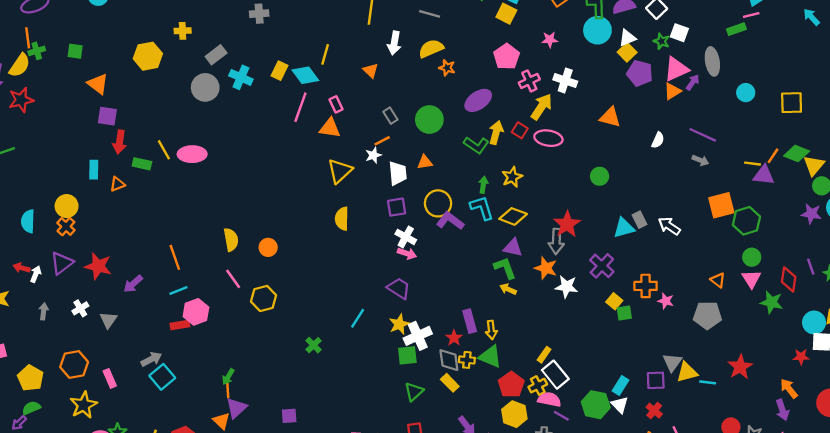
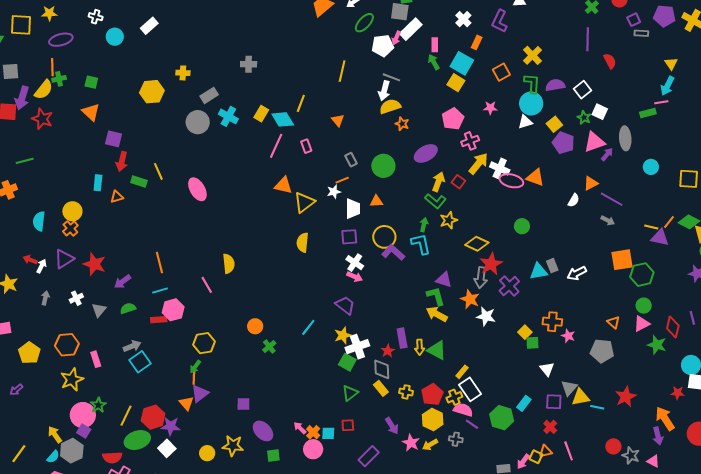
white triangle: (627, 38) -> (525, 122), moved
white arrow: (394, 43) -> (384, 91), moved
white cross: (565, 81) -> (500, 168), moved
orange triangle: (98, 84) -> (91, 112), moved
orange triangle: (672, 91) -> (591, 183), moved
red star: (21, 100) -> (42, 119), turned 30
orange triangle: (330, 128) -> (283, 185), moved
pink ellipse: (548, 138) -> (511, 181), moved
green L-shape: (476, 145) -> (435, 201), moved
pink ellipse: (192, 154) -> (197, 189), moved, turned 55
yellow diamond: (513, 216) -> (477, 244), moved
white arrow: (669, 226) -> (577, 273), turned -66
yellow semicircle: (231, 240) -> (229, 264), moved
orange circle: (268, 247) -> (255, 326), moved
purple cross: (602, 266) -> (509, 286), moved
pink triangle: (751, 279) -> (642, 324), turned 30
yellow arrow: (508, 289) -> (437, 314), size x1.5
yellow hexagon: (264, 298) -> (204, 343), moved
green square: (407, 355) -> (347, 362), turned 30
green triangle: (490, 357) -> (437, 350), moved
yellow cross: (467, 360) -> (406, 392), moved
orange arrow: (789, 389) -> (665, 419), size x1.4
white triangle: (620, 405) -> (547, 369), moved
green semicircle: (31, 408) -> (128, 308), moved

